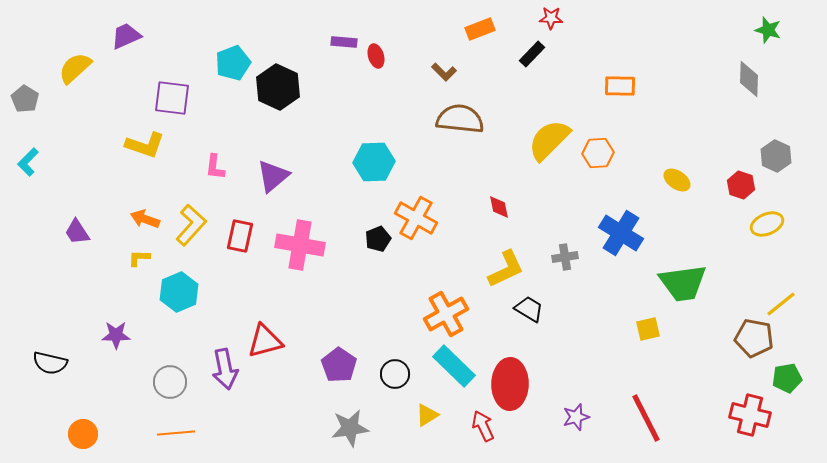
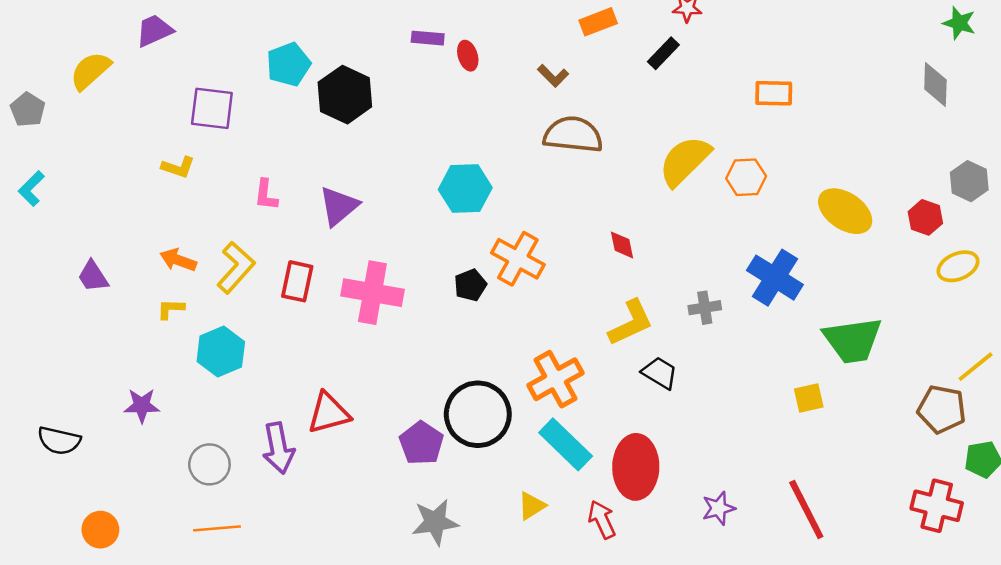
yellow L-shape: (145, 145) -> (178, 167), size x0.7
yellow ellipse: (677, 180) -> (845, 211), size x1.6
black circle: (395, 374) -> (478, 414), moved, size x1.8

